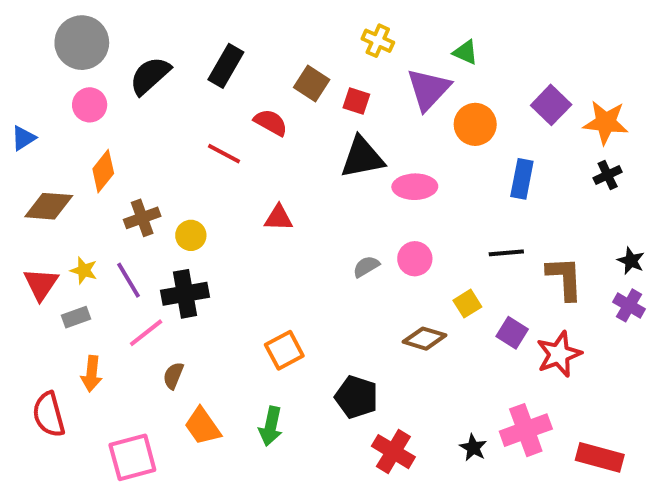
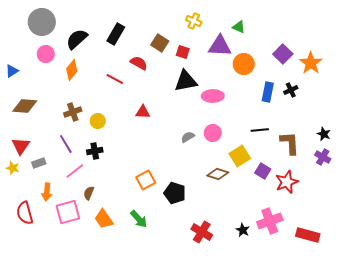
purple triangle: (428, 89) -> (220, 46), turned 50
orange star: (606, 122) -> (311, 63), turned 30
orange diamond: (103, 171) -> (72, 70), moved
black cross: (608, 175) -> (291, 90), moved
yellow star: (84, 270) -> (13, 168), moved
black cross: (185, 294) -> (95, 151), size x0.7
yellow square: (467, 304) -> (240, 156), size x1.5
black pentagon: (356, 397) -> (175, 193), moved
green arrow: (271, 426) -> (139, 219), turned -54
pink square: (132, 457) -> (68, 212), moved

